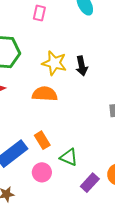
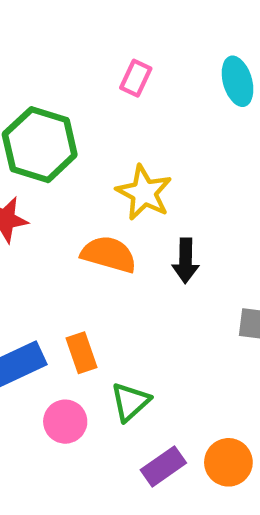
black arrow: (82, 66) -> (186, 261), moved
green triangle: (69, 157) -> (130, 402), turned 42

